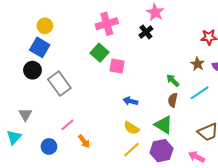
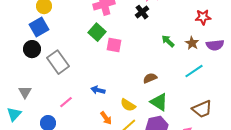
blue square: (40, 47) -> (39, 27), turned 30
green arrow: (173, 80) -> (168, 41), moved
brown semicircle: (173, 100) -> (150, 78), moved, turned 56
blue arrow: (130, 101) -> (98, 90), moved
orange arrow: (84, 141) -> (106, 118), moved

